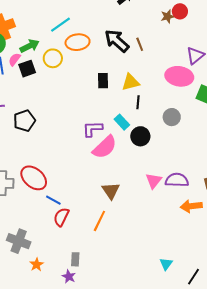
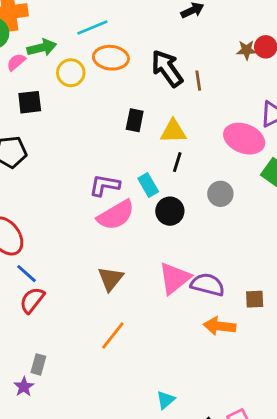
black square: (27, 69) -> (30, 102), moved
pink triangle: (154, 181) -> (174, 278), size x1.4
orange line: (99, 221) -> (113, 336), moved

